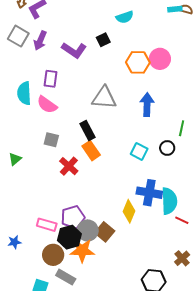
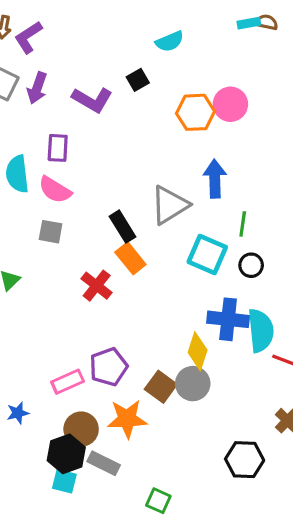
gray triangle: (104, 98) -> (170, 205), moved, turned -32
green line: (182, 128) -> (243, 224), moved
gray square: (51, 140) -> (51, 232), moved
black circle: (167, 148) -> (251, 265), moved
cyan square: (139, 151) -> (207, 255), size x1.4
pink rectangle: (47, 225) -> (68, 382), turned -36
gray circle: (88, 230) -> (193, 384), moved
black hexagon: (69, 237) -> (66, 454), moved

